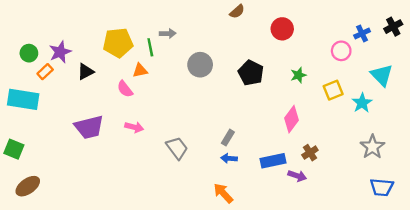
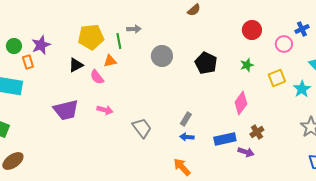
red circle: (282, 29) -> (252, 30), moved
orange rectangle: (45, 72) -> (28, 62), turned -64
black triangle: (86, 72) -> (76, 65), moved

